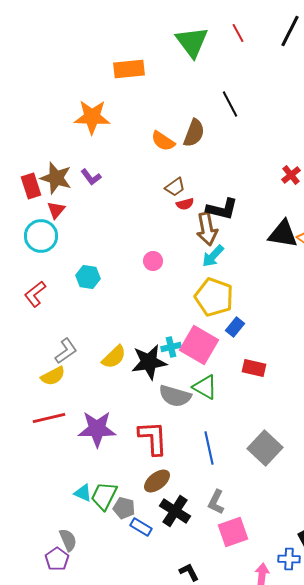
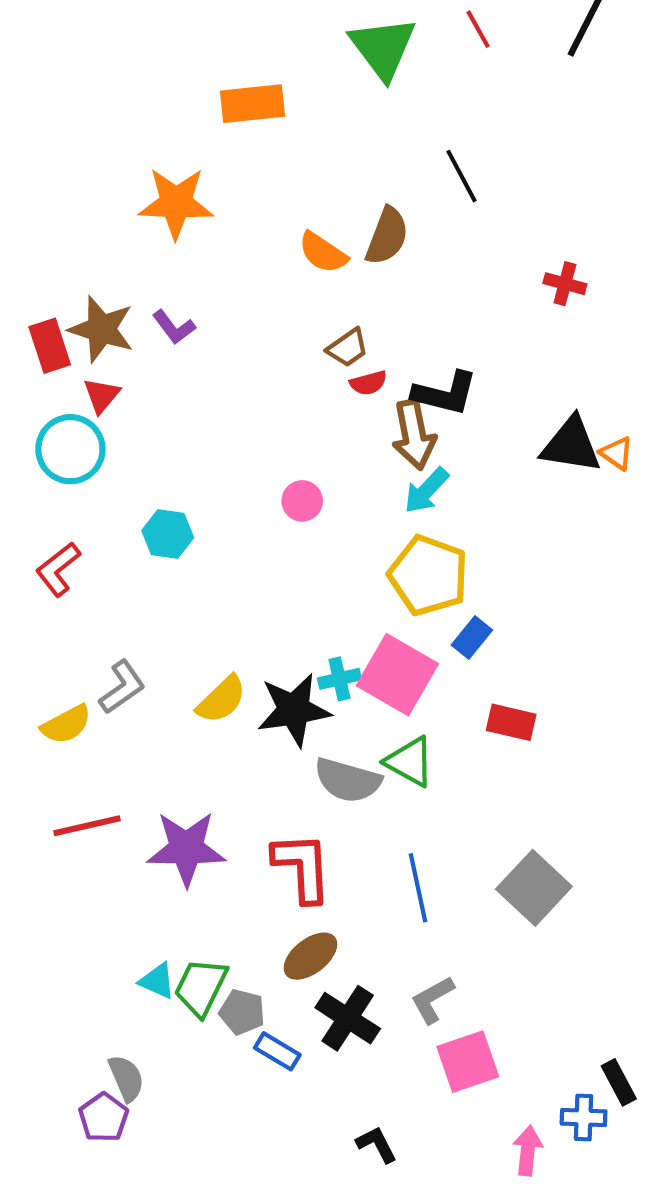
red cross: (291, 175) -> (565, 284), moved, turned -36
yellow semicircle: (53, 376) -> (66, 724), moved
gray L-shape: (216, 502) -> (433, 1000), turned 35

